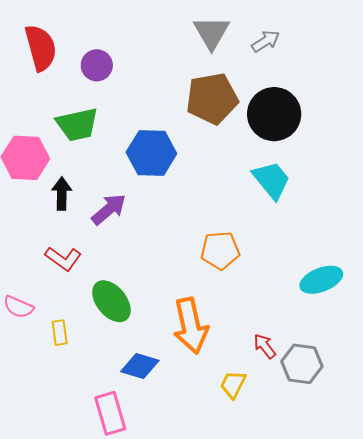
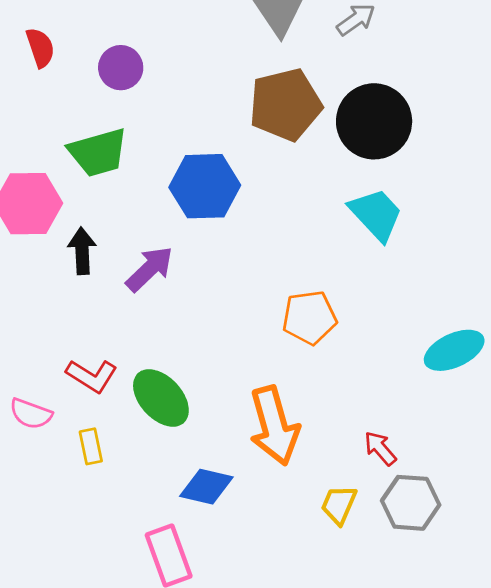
red semicircle: (41, 48) -> (40, 48), size x0.6
red L-shape: (63, 259) -> (92, 376), moved
gray hexagon: (302, 364) -> (411, 503), moved

